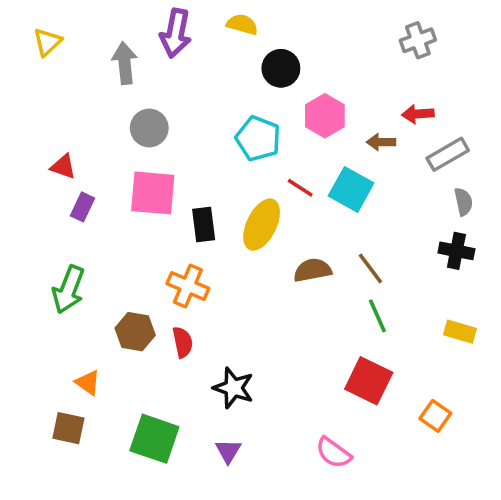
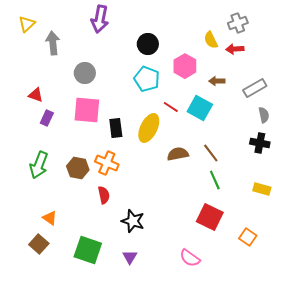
yellow semicircle: (242, 24) -> (211, 40), moved, turned -132
gray arrow: (125, 63) -> (53, 43), moved
black circle: (281, 68) -> (148, 44), moved
red arrow: (418, 114) -> (235, 49), moved
brown hexagon: (135, 332) -> (78, 168), moved
brown square: (68, 428) -> (39, 244), turned 30

